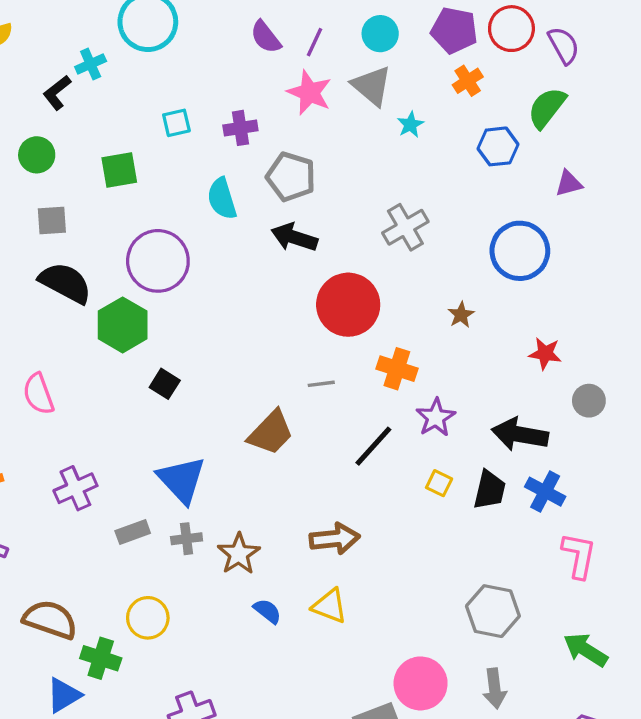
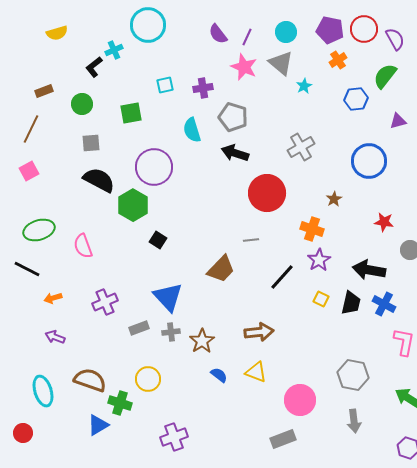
orange cross: (397, 369) -> (312, 229), moved
pink circle: (421, 683) -> (300, 400), moved

